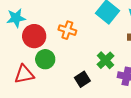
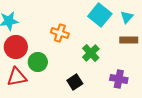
red circle: (34, 36) -> (16, 47), moved
green cross: (105, 60) -> (91, 53), moved

